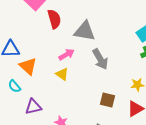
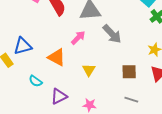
orange triangle: (28, 66) -> (57, 57), moved
yellow triangle: (62, 74) -> (89, 70), moved, turned 40

